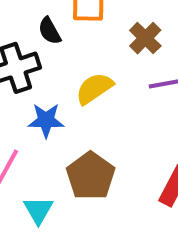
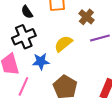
black semicircle: (50, 31) -> (27, 12), moved

